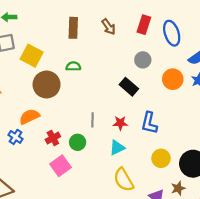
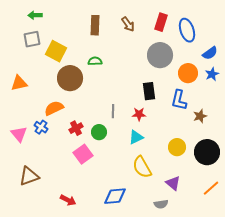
gray circle: (143, 60) -> (160, 55), size x1.6
black rectangle: (129, 87) -> (149, 91), moved, turned 42
blue L-shape: (149, 123) -> (179, 100), moved
brown star: (178, 188) -> (200, 116), moved

